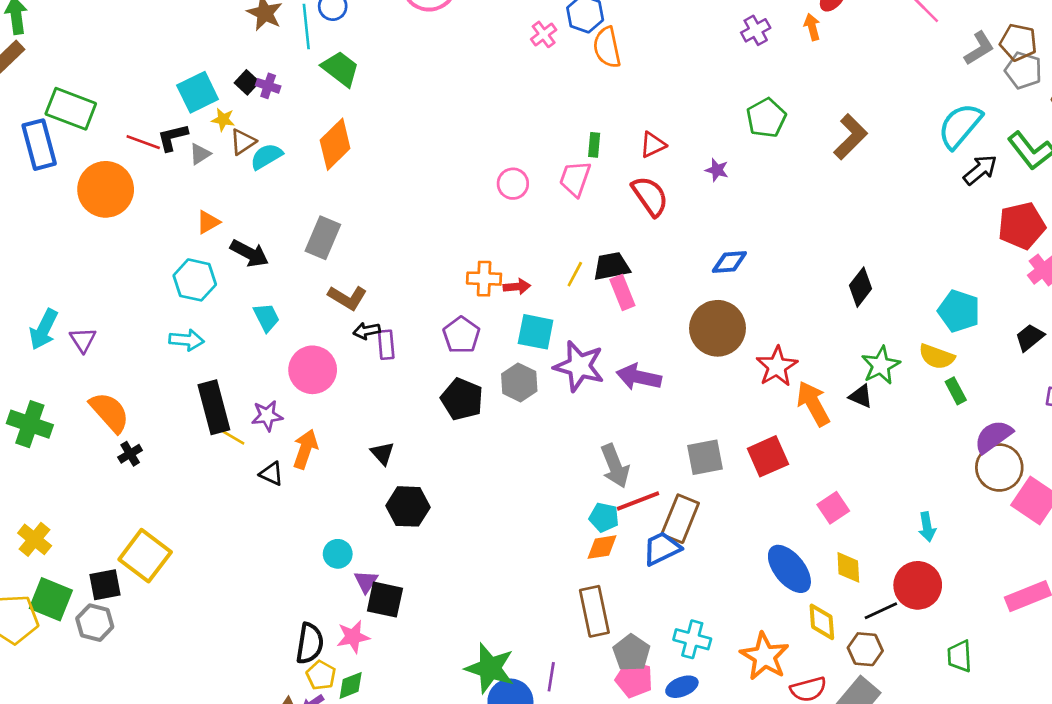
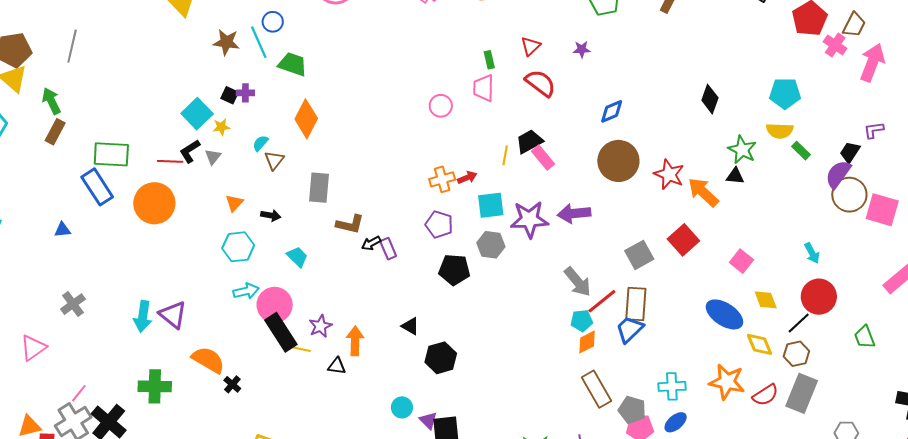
brown triangle: (243, 142) -> (274, 160), moved
cyan semicircle: (266, 156) -> (260, 143), size x0.7
black arrow: (249, 253) -> (271, 215), size x0.7
black trapezoid: (1030, 337) -> (850, 152), moved
purple triangle: (83, 340) -> (173, 315), size x1.4
pink circle: (313, 370) -> (275, 305), moved

